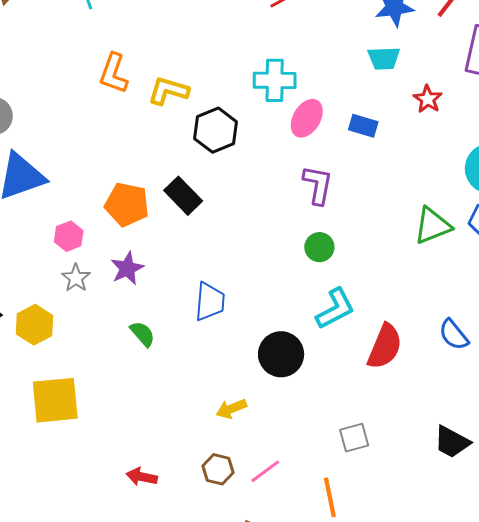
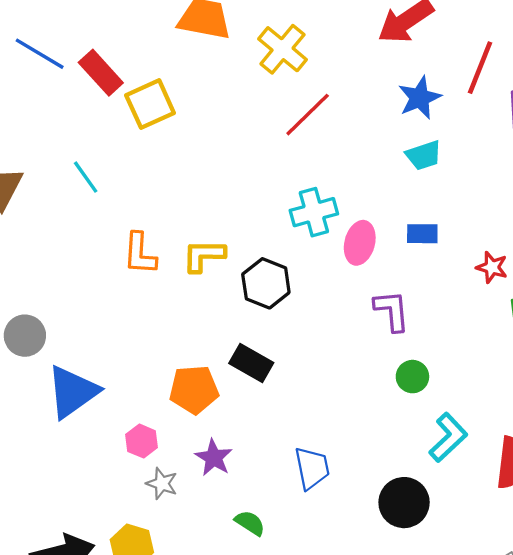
red star: (428, 99) -> (492, 267), moved

